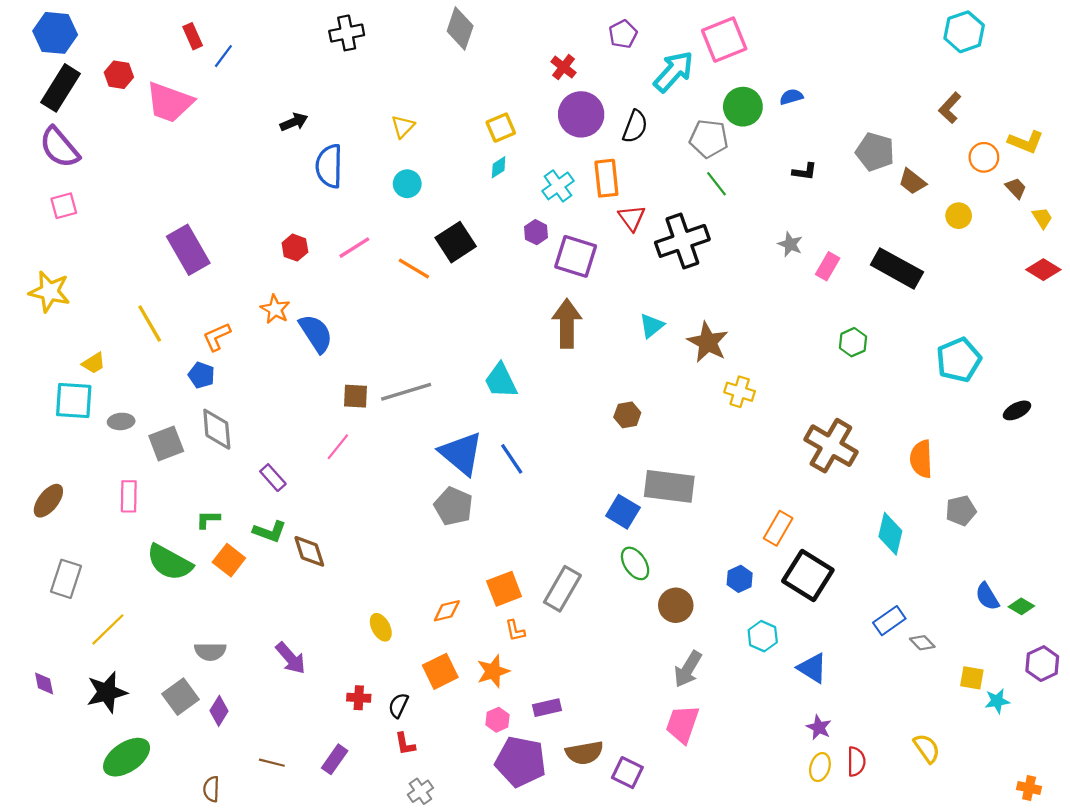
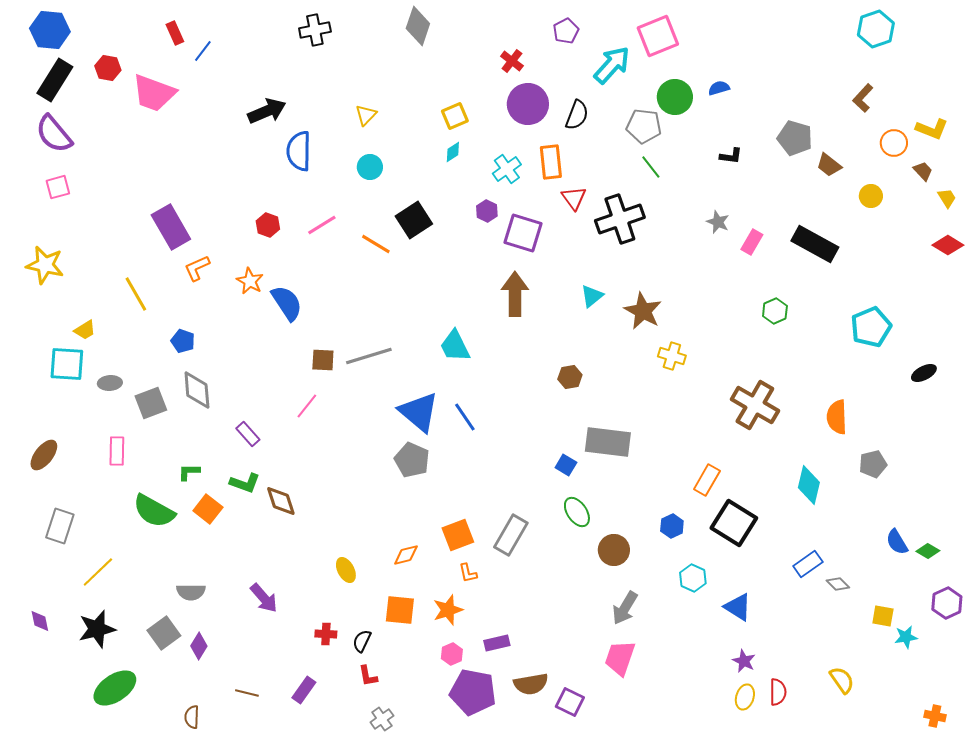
black arrow: (294, 122) -> (267, 111), size x1.5
orange L-shape: (217, 337) -> (197, 268), moved
blue square: (623, 512) -> (566, 465), size x0.7
orange square: (440, 671) -> (400, 610), turned 32

